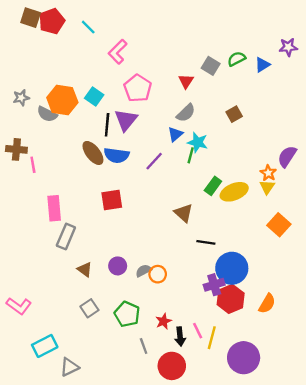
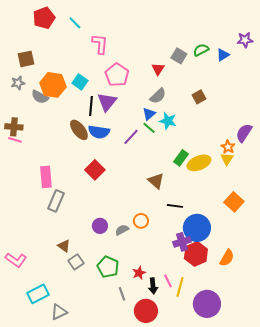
brown square: (31, 18) -> (26, 59), moved, turned -30
pink L-shape: (118, 52) -> (100, 44), turned 140
green line: (191, 155) -> (149, 128), moved, turned -64
pink line: (33, 165) -> (15, 140), moved, turned -64
red square: (112, 200) -> (95, 170), turned -36
orange square: (279, 225) -> (234, 202), moved
brown triangle: (85, 269) -> (64, 246), moved
orange circle: (158, 274) -> (141, 221), moved

